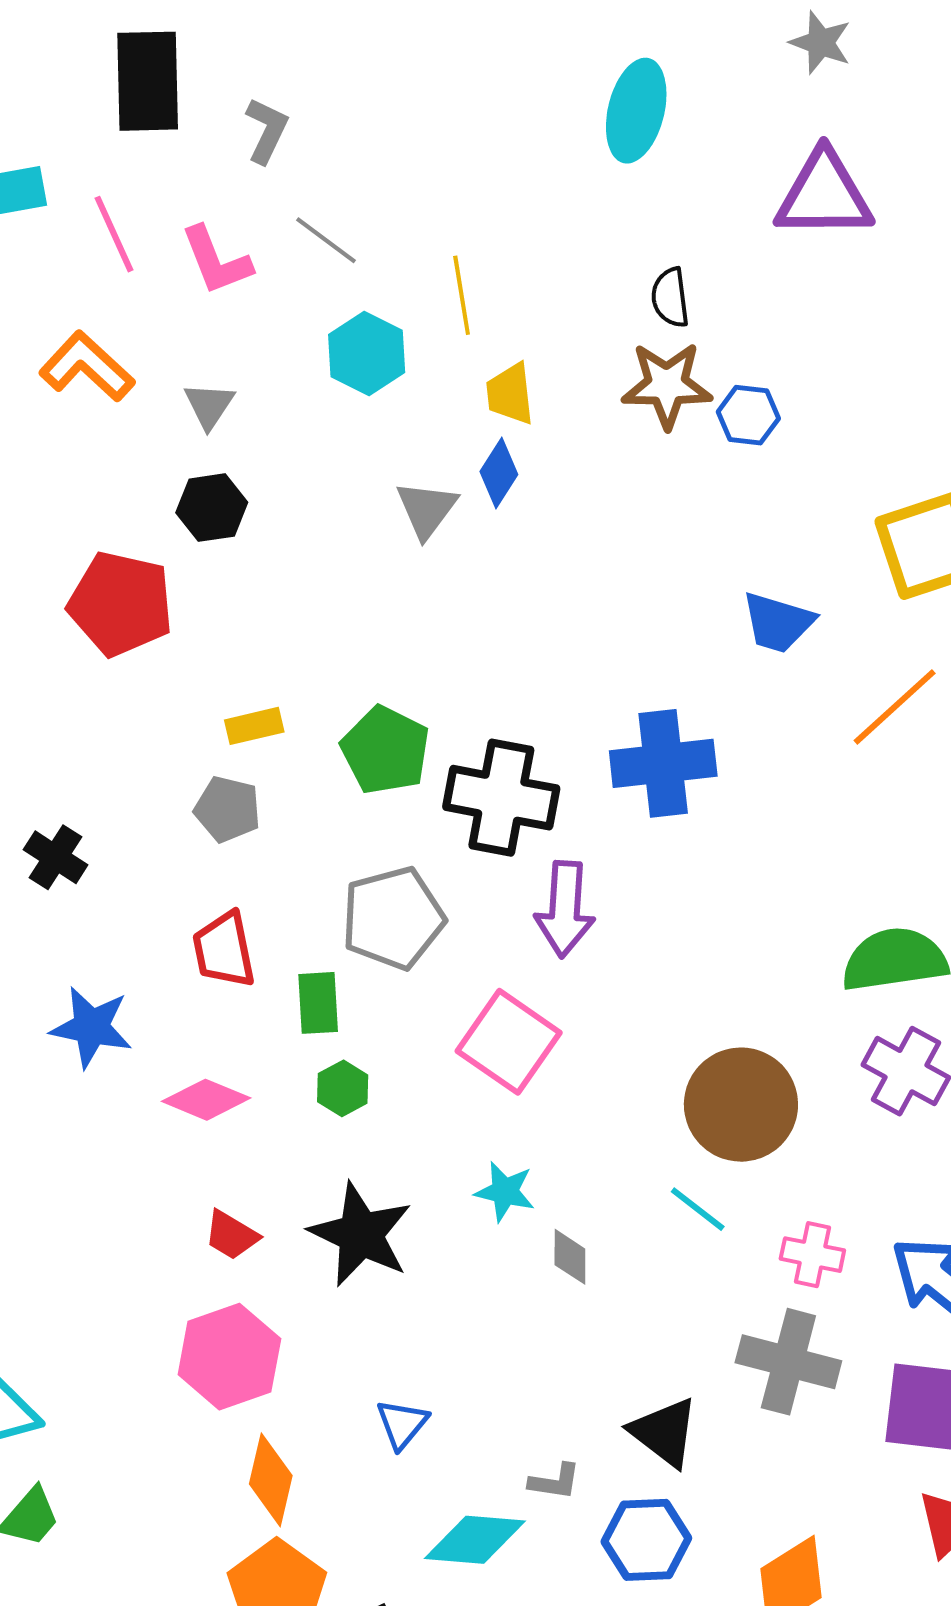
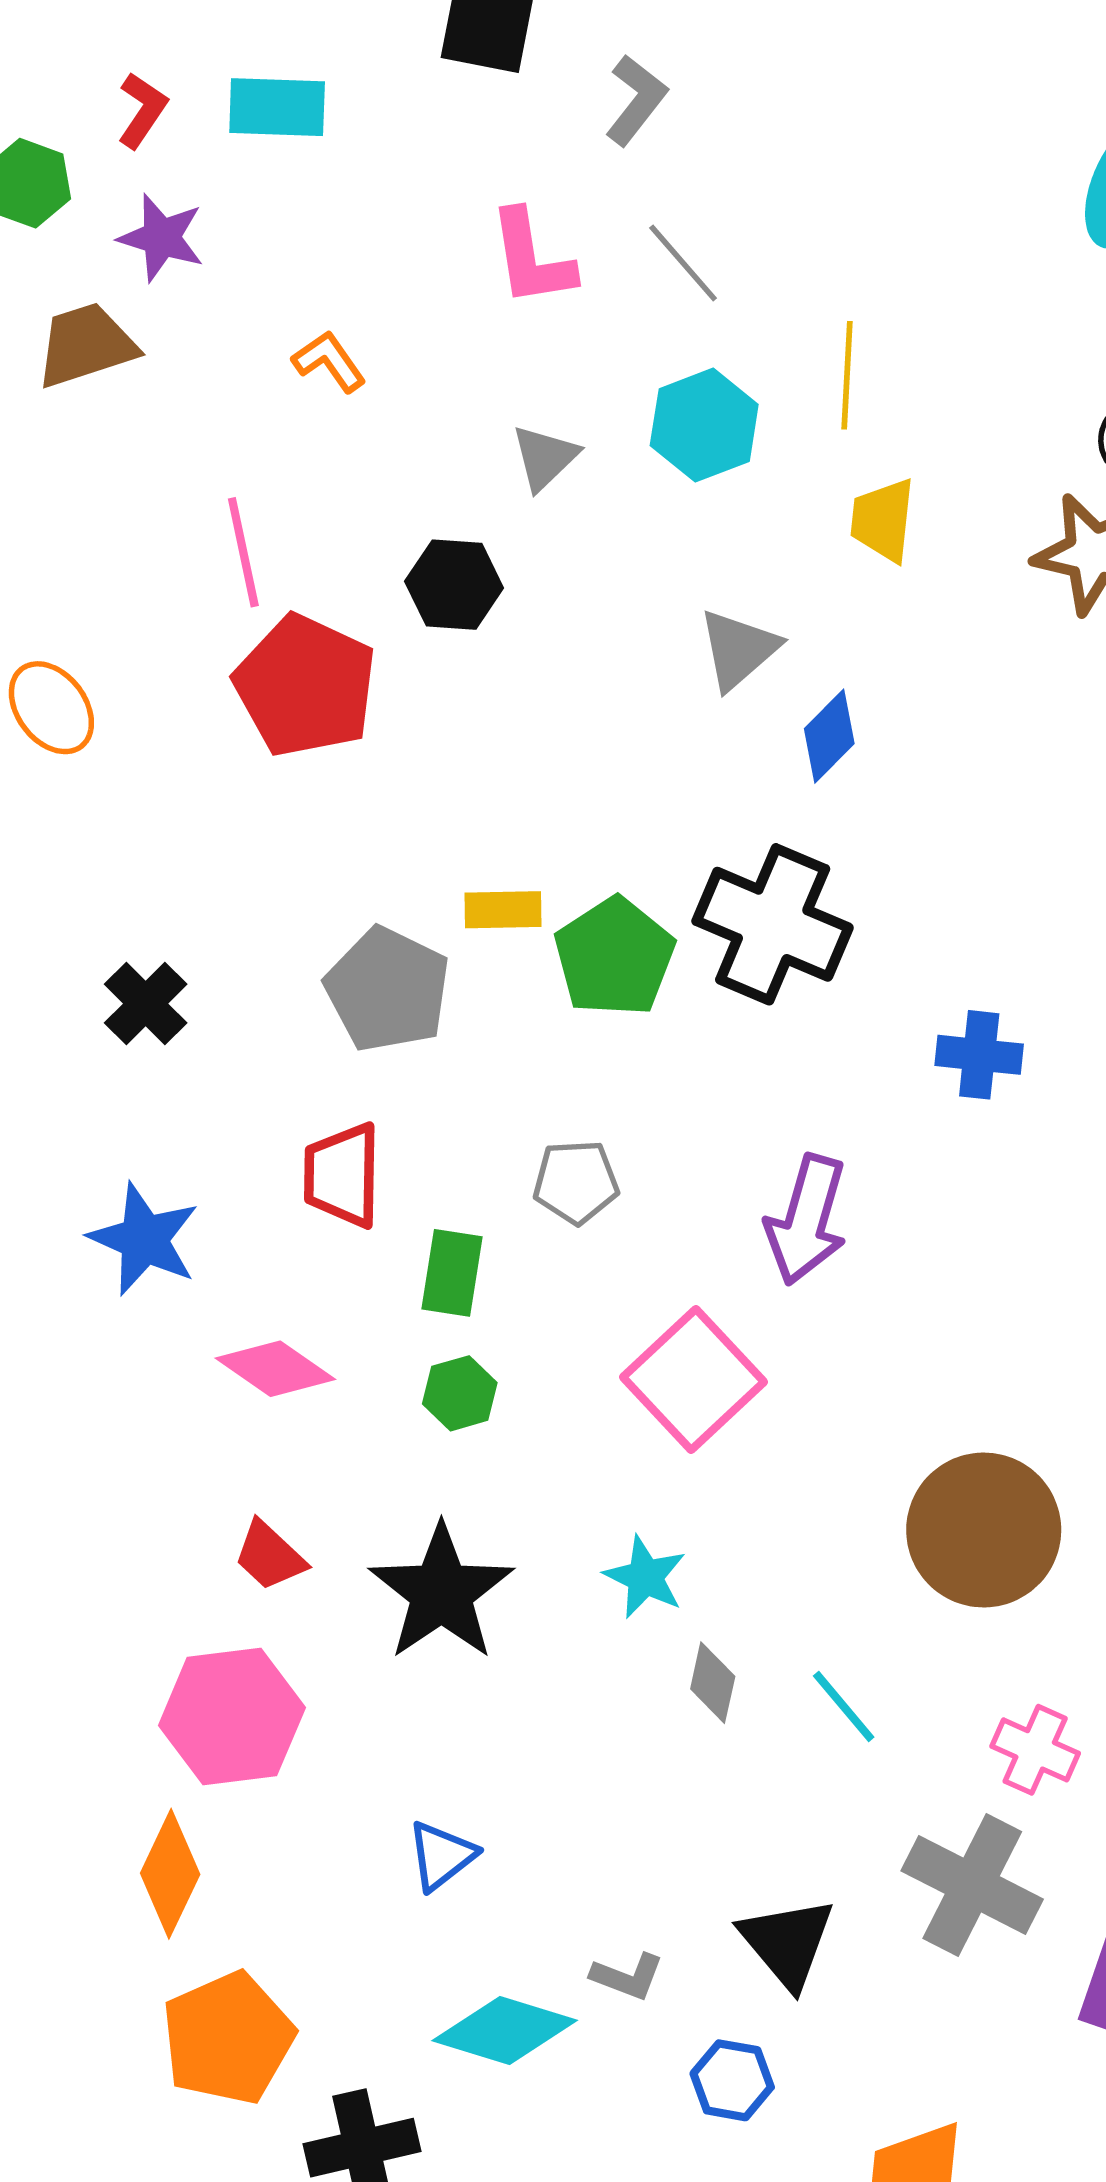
pink line: (114, 234) -> (243, 552), moved
orange L-shape: (87, 367) -> (329, 361), size x0.6
gray triangle: (209, 405) -> (545, 457), moved
blue diamond: (499, 473) -> (829, 736), moved
yellow rectangle: (254, 726) -> (503, 910), moved
blue cross: (663, 763) -> (979, 1055), size x0.6
black cross: (501, 798) -> (773, 924), moved
gray pentagon: (227, 809) -> (388, 990), size x1.4
gray pentagon: (393, 918) -> (576, 1182), size x0.6
cyan line: (698, 1209) -> (844, 1706), moved
orange diamond: (271, 1480) -> (170, 1874), moved
blue hexagon: (646, 1540) -> (732, 2080), size x0.7

